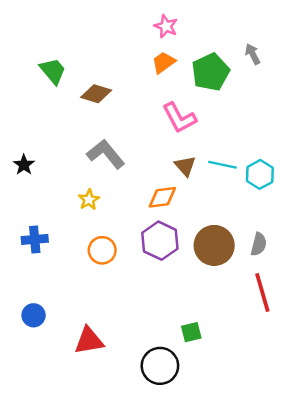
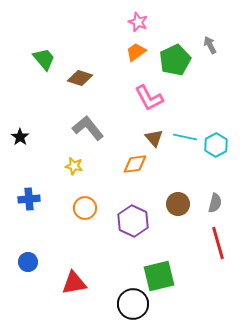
yellow star: (89, 200) -> (74, 166), turned -30
purple hexagon: (160, 241) -> (133, 221), moved
brown circle: (214, 245) -> (178, 204), size x0.7
green square: (191, 332) -> (159, 276), size x1.8

